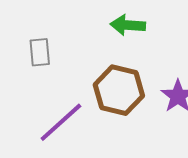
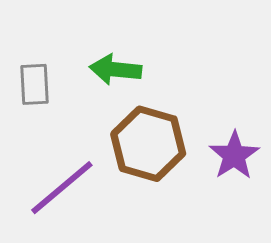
green arrow: (128, 25) -> (116, 69), moved

